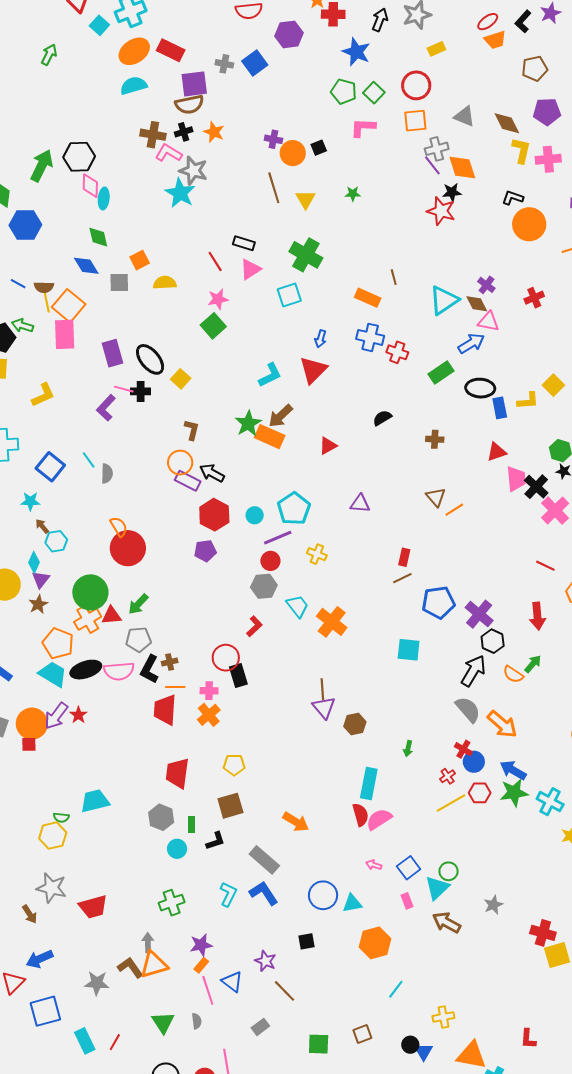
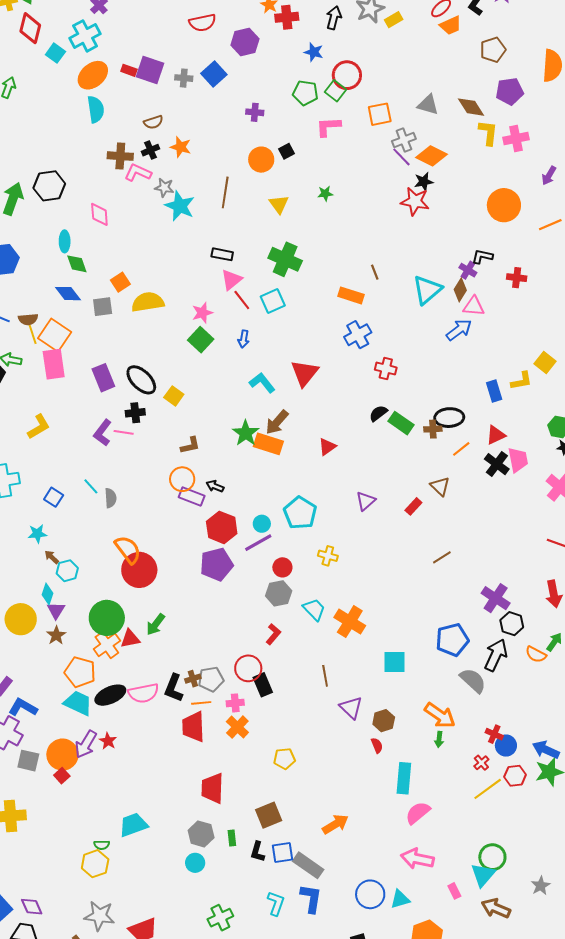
yellow rectangle: (436, 49) -> (394, 20), moved
red rectangle: (171, 50) -> (129, 70), size x0.6
blue star: (356, 52) -> (314, 52), size x0.7
purple square: (194, 84) -> (150, 70), moved, turned 32
red circle: (416, 85) -> (347, 75), moved
cyan semicircle: (134, 86) -> (96, 109), turned 104
brown semicircle: (189, 104) -> (153, 122), size x0.7
purple cross: (273, 139) -> (255, 112), moved
orange diamond: (462, 168) -> (431, 156), turned -40
gray star: (193, 171) -> (164, 187), size x0.7
pink diamond: (90, 186) -> (99, 214), moved
brown line: (274, 188) -> (225, 192), moved, turned 32
cyan star: (180, 193) -> (180, 206), moved
black L-shape: (513, 198) -> (482, 257), moved
cyan ellipse: (104, 199) -> (65, 241), moved
red line: (215, 261) -> (242, 300), moved
yellow semicircle: (165, 283) -> (148, 302), size x1.4
red cross: (534, 298) -> (517, 278), turned 36
brown diamond: (477, 304) -> (460, 290), turned 65
blue cross: (370, 337) -> (358, 335), turned -36
blue arrow: (320, 339) -> (244, 339), moved
red cross: (397, 352) -> (386, 369), moved
green rectangle: (441, 373) -> (401, 423), moved, turned 75
cyan L-shape: (270, 375) -> (262, 383), turned -96
black ellipse: (480, 388) -> (449, 418), moved
pink line: (124, 389) -> (124, 432), moved
brown L-shape: (192, 430) -> (190, 445), turned 70
blue square: (50, 467) -> (54, 497), size x0.7
black arrow: (212, 473) -> (215, 486), size x0.7
black cross: (536, 487) -> (497, 464), moved
purple triangle: (360, 504) -> (366, 501), turned -40
orange line: (454, 510) -> (461, 449), moved
orange semicircle: (119, 527) -> (128, 550), size x1.4
purple line: (278, 538) -> (258, 543), moved
purple pentagon: (205, 551) -> (217, 564), size x1.5
red rectangle: (404, 557) -> (413, 506), moved, turned 36
brown line: (402, 578) -> (442, 557), moved
blue pentagon: (438, 602) -> (452, 640), moved
gray pentagon: (138, 639) -> (211, 679), moved
cyan square: (409, 650) -> (395, 662), moved
brown line: (322, 689) -> (325, 676), moved
gray semicircle: (468, 709) -> (473, 680), moved
orange arrow: (502, 724) -> (440, 715), moved
red square: (29, 744) -> (62, 776), turned -35
yellow pentagon: (234, 765) -> (284, 759), moved
red semicircle: (360, 815) -> (377, 745), moved, size x0.7
orange arrow: (296, 822) -> (335, 824), turned -56
black L-shape: (215, 841) -> (258, 852), turned 130
cyan circle: (177, 849) -> (195, 863), moved
pink arrow: (374, 865) -> (417, 859), size x2.0
blue square: (409, 868) -> (282, 853), moved, turned 35
green circle: (449, 871) -> (492, 857), size x1.4
blue L-shape: (264, 893) -> (311, 898), turned 48

